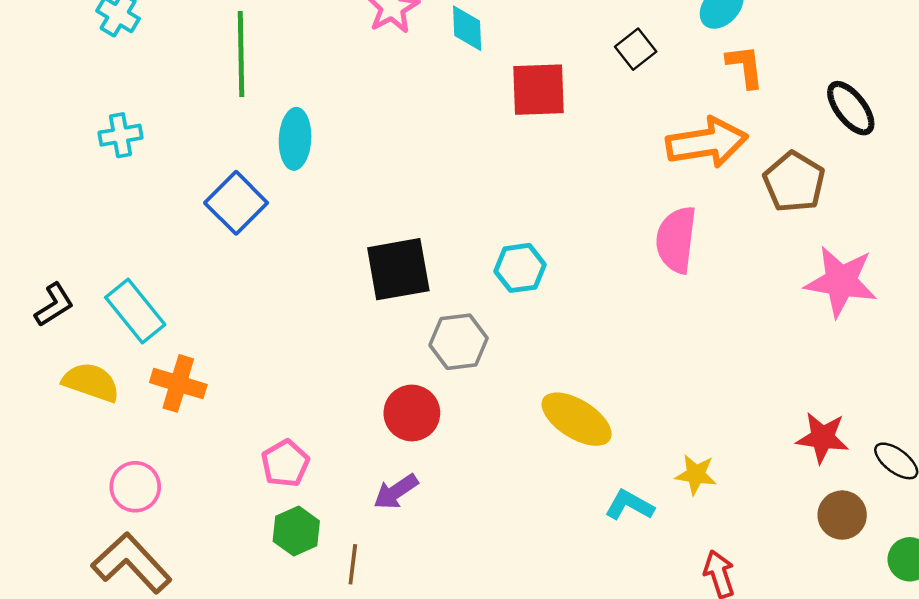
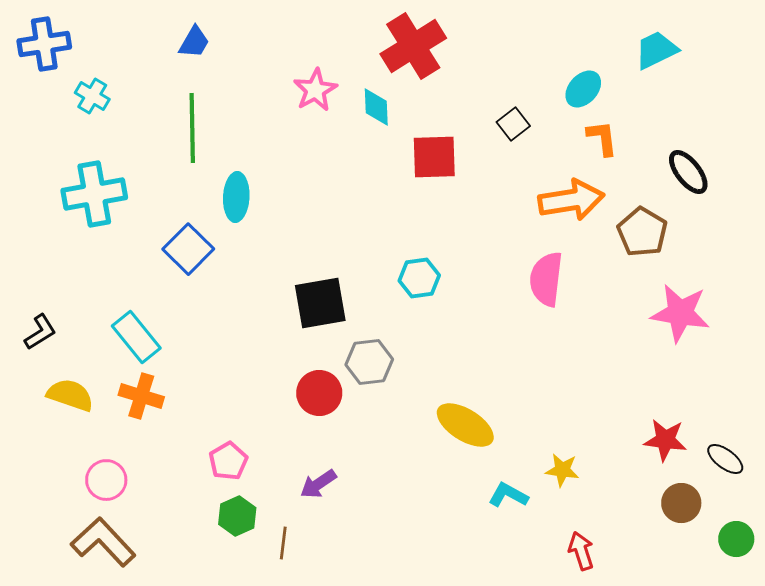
cyan cross: (120, 135) -> (94, 194), size x1.8
cyan hexagon: (520, 268) -> (419, 278), moved
cyan rectangle: (135, 311) -> (136, 337), moved
red circle: (412, 413) -> (319, 393), moved

